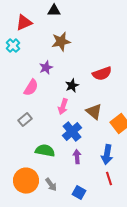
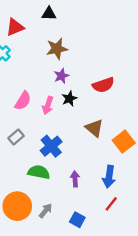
purple star: (46, 68) -> (61, 76), moved
pink arrow: (63, 107) -> (48, 105), moved
blue cross: (72, 132) -> (51, 146), moved
red line: (109, 179) -> (111, 204), turned 56
gray arrow: (51, 185) -> (46, 211), turned -104

